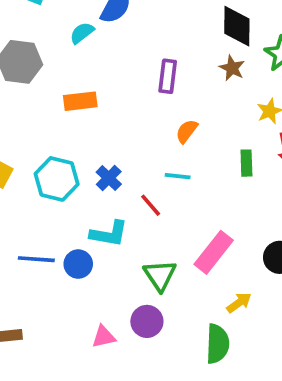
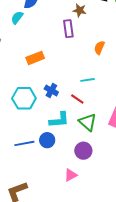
brown star: (232, 68) -> (80, 10), moved
orange rectangle: (80, 101) -> (35, 58), moved
orange semicircle: (187, 131) -> (99, 48), moved
green triangle: (160, 275) -> (88, 122), moved
purple circle: (147, 321) -> (83, 151), moved

